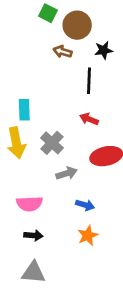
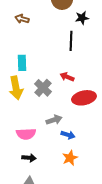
brown arrow: (63, 52) -> (22, 19), moved
red arrow: (89, 119) -> (67, 77), moved
gray arrow: (67, 173) -> (54, 120), moved

